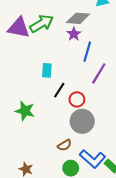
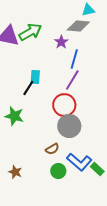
gray diamond: (78, 18) -> (78, 26), moved
purple line: (99, 73) -> (72, 80), moved
black line: (59, 90) -> (28, 88), moved
red circle: (77, 99) -> (64, 105), size x1.5

